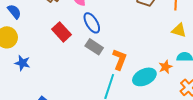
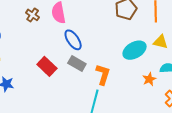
red rectangle: (62, 32) -> (47, 66), moved
cyan ellipse: (144, 77) -> (134, 50), moved

